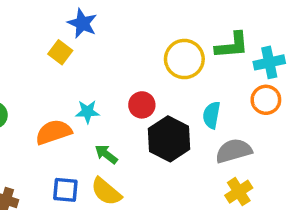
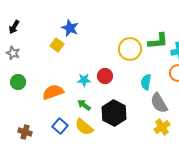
cyan star: (87, 112) -> (84, 80), moved
black hexagon: (169, 139) -> (114, 113), moved
gray semicircle: (234, 151) -> (159, 103), turned -105
blue square: (65, 190) -> (60, 126), turned 35

